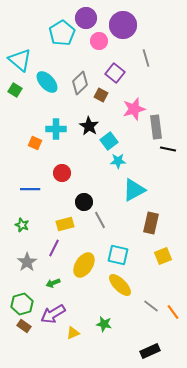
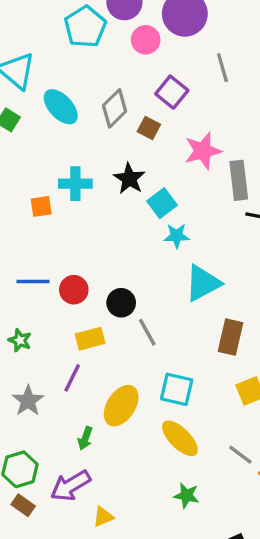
orange square: (35, 143) -> (41, 206), turned -32
red circle: (62, 173) -> (74, 290), moved
green arrow: (53, 283) -> (85, 438), moved, turned -48
gray line: (151, 306) -> (240, 455), moved
green star: (104, 324) -> (186, 495), moved

